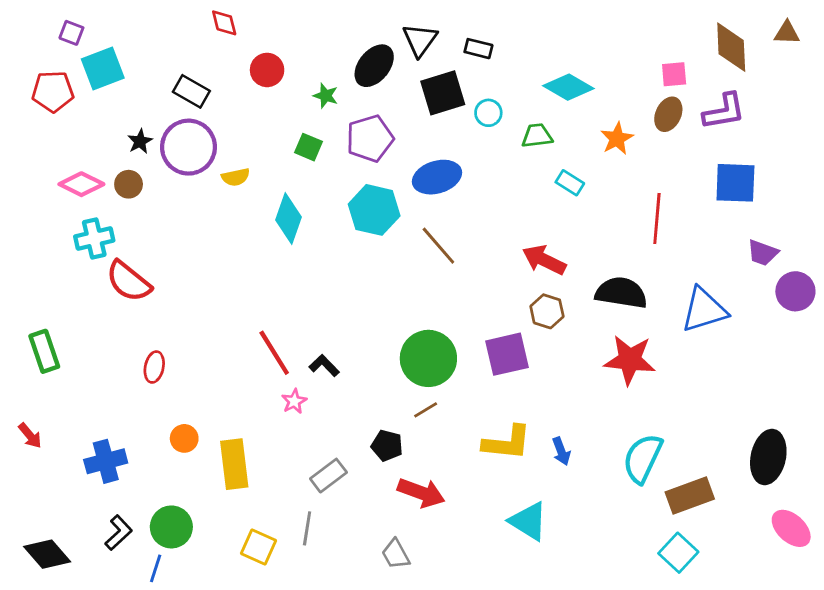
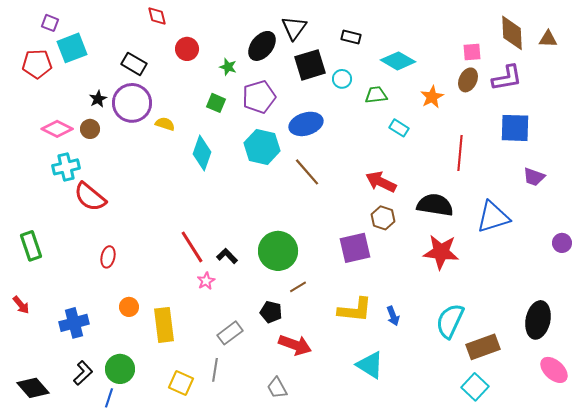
brown triangle: (787, 33) -> (548, 39), moved
black rectangle: (478, 49) -> (351, 37), moved
yellow semicircle: (236, 177) -> (165, 124), turned -150
purple circle: (795, 291) -> (562, 243), moved, size x0.7
green circle: (428, 358) -> (278, 251), moved

